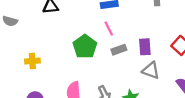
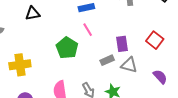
gray rectangle: (119, 50) -> (107, 60), moved
yellow cross: (32, 61) -> (20, 65), size x1.5

